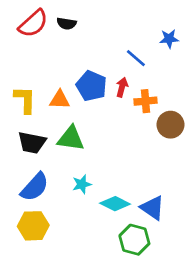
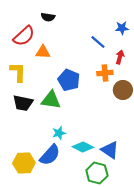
red semicircle: (33, 23) -> (24, 36), moved
blue pentagon: (91, 86) -> (69, 80), moved
red arrow: (122, 87) -> (120, 57), moved
orange triangle: (60, 100) -> (43, 52), moved
blue semicircle: (35, 187) -> (50, 155), moved

